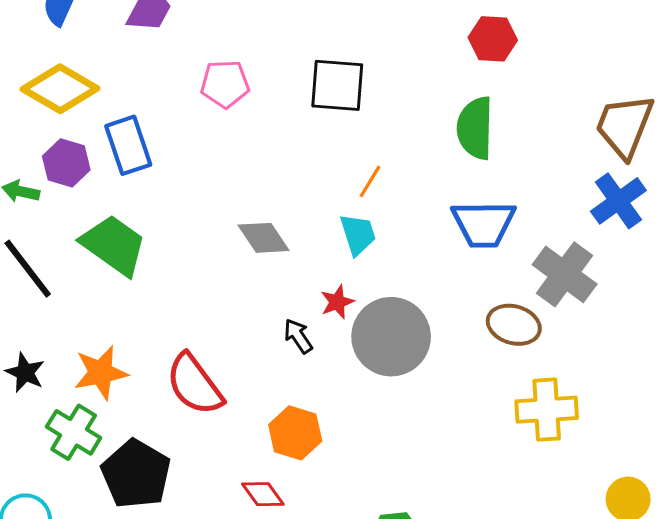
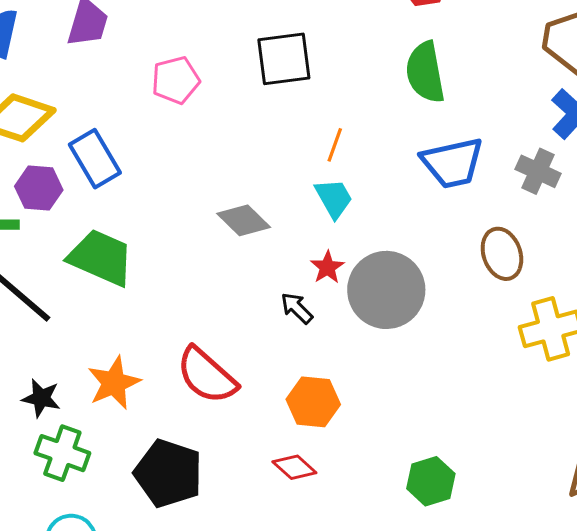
gray cross: (565, 274) -> (538, 171), moved, size x0.7
brown ellipse: (514, 325) -> (502, 254), turned 66
green cross: (74, 432) -> (62, 453), moved

